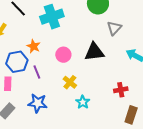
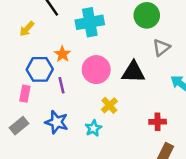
pink circle: (63, 55) -> (96, 70), size x1.5
yellow cross: (70, 82) -> (109, 105), moved
cyan star: (83, 102) -> (93, 128), moved

